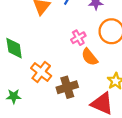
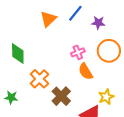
brown cross: (67, 87) -> (61, 96), turned -36

